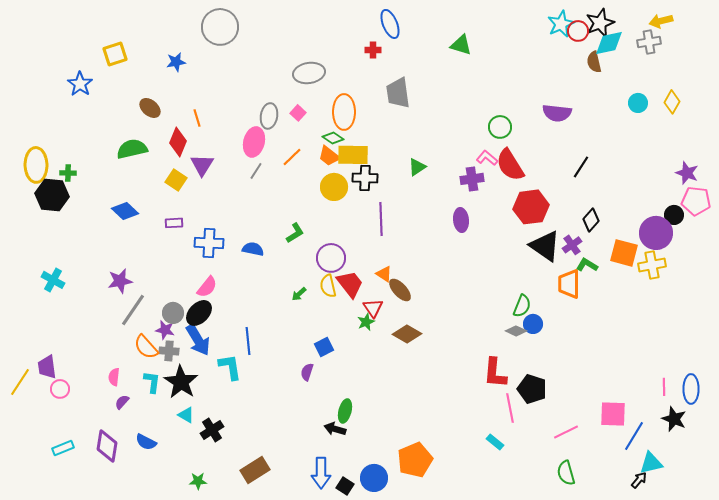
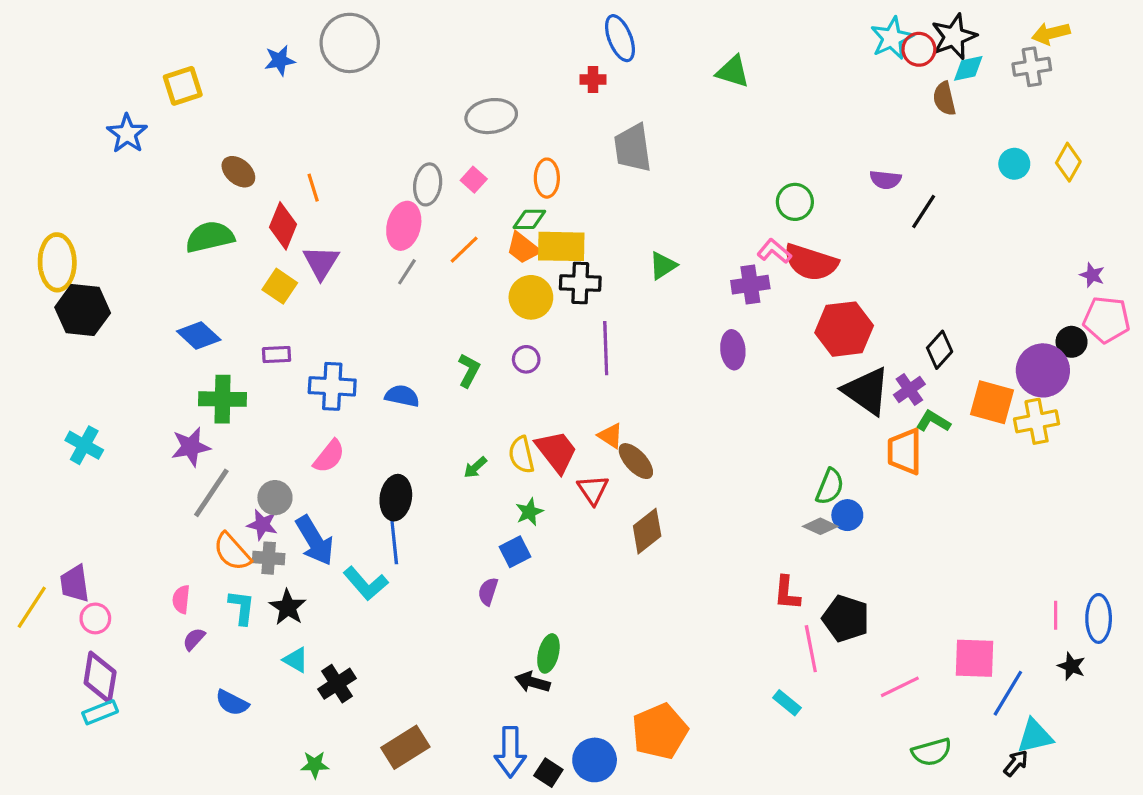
cyan diamond: (609, 43) -> (968, 68), size x0.7
blue star: (176, 62) -> (280, 60), moved
orange ellipse: (344, 112) -> (547, 178), size x0.7
purple semicircle: (557, 113) -> (886, 180), size x0.7
green diamond: (333, 138) -> (529, 219), turned -35
red semicircle: (510, 165) -> (811, 262), turned -40
black line: (581, 167) -> (924, 211), moved
green cross: (68, 173) -> (223, 399), moved, size x1.8
purple star: (687, 173) -> (1092, 275), size x0.7
green L-shape: (295, 233) -> (469, 370), turned -30
purple circle: (331, 258) -> (526, 359), moved, size x0.6
black ellipse: (199, 313) -> (396, 498), moved, turned -36
green star: (366, 322) -> (529, 512), moved
brown diamond: (407, 334) -> (647, 531), turned -68
cyan L-shape: (230, 367) -> (366, 583), turned 148
red L-shape: (495, 373) -> (787, 593), size x0.7
black star: (181, 382) -> (288, 607), size x0.7
black star: (674, 419) -> (1072, 666), size x0.7
purple diamond: (107, 446) -> (100, 677), moved
green semicircle: (566, 473) -> (932, 752), moved, turned -90

